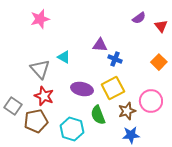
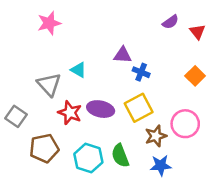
red star: (44, 96) -> (70, 113), moved
gray square: (13, 106) -> (16, 116), moved
green semicircle: (98, 115) -> (120, 156), moved

